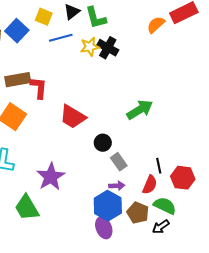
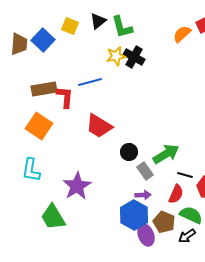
blue line: (61, 38) -> (90, 82), moved
green arrow: (140, 110) -> (166, 154), moved
black line: (159, 166) -> (185, 175), turned -63
purple ellipse: (104, 228) -> (146, 235), moved

